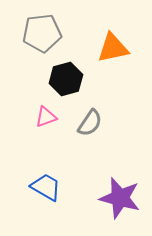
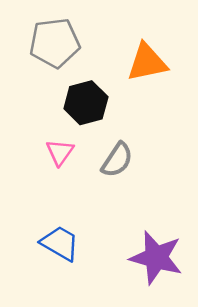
pink triangle: (46, 117) -> (60, 152), turned -35

